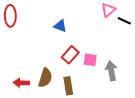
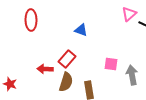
red rectangle: (70, 55) -> (67, 59), moved
red arrow: (21, 83) -> (45, 69), moved

